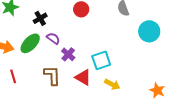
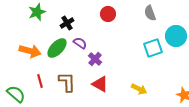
cyan square: (101, 60) -> (153, 48), moved
brown L-shape: (52, 75) -> (67, 82), moved
red triangle: (83, 77) -> (100, 84), moved

